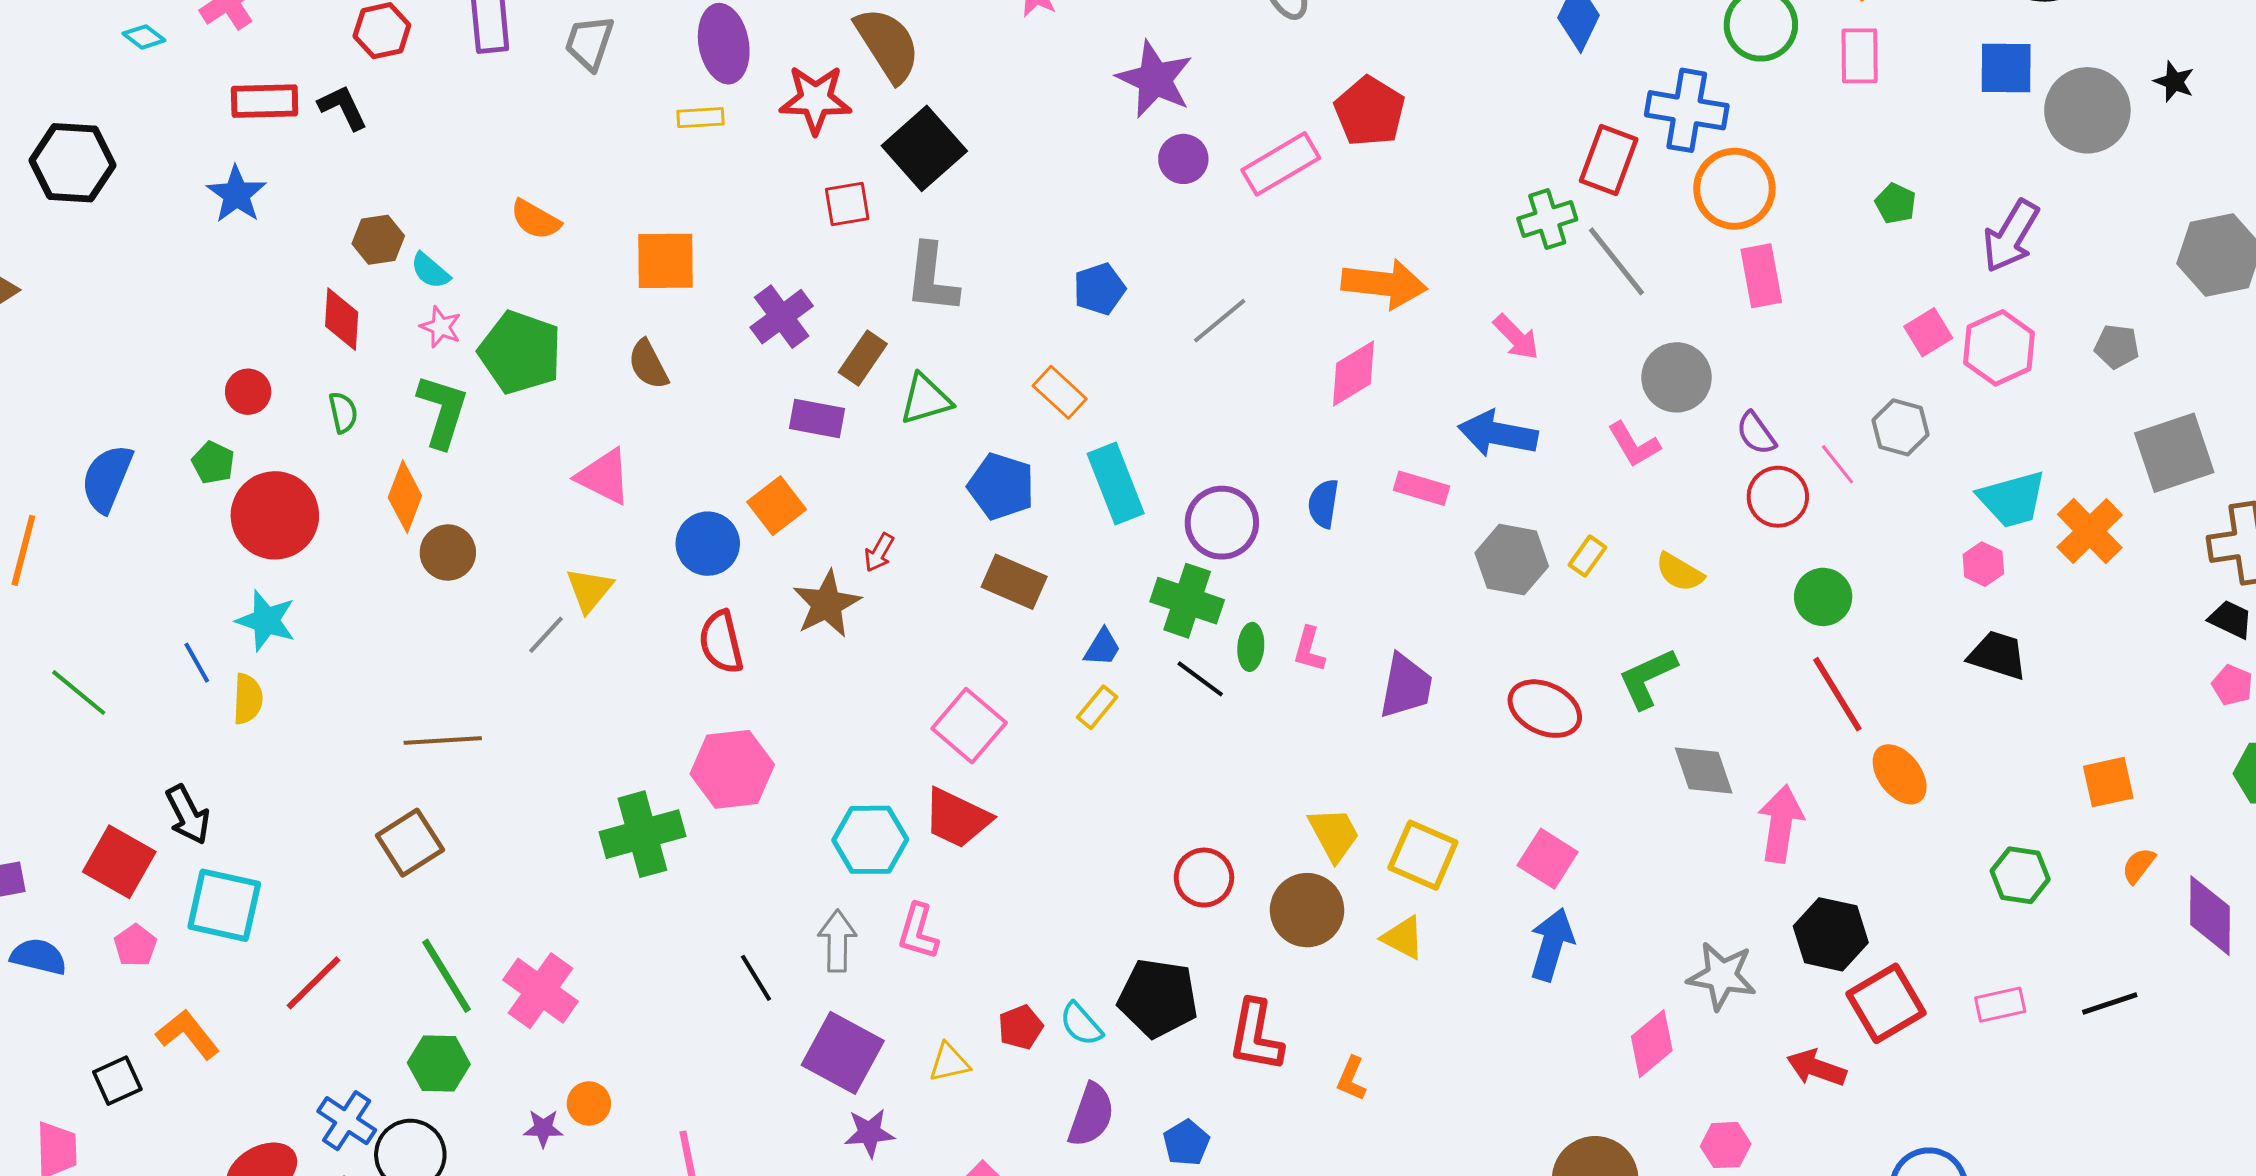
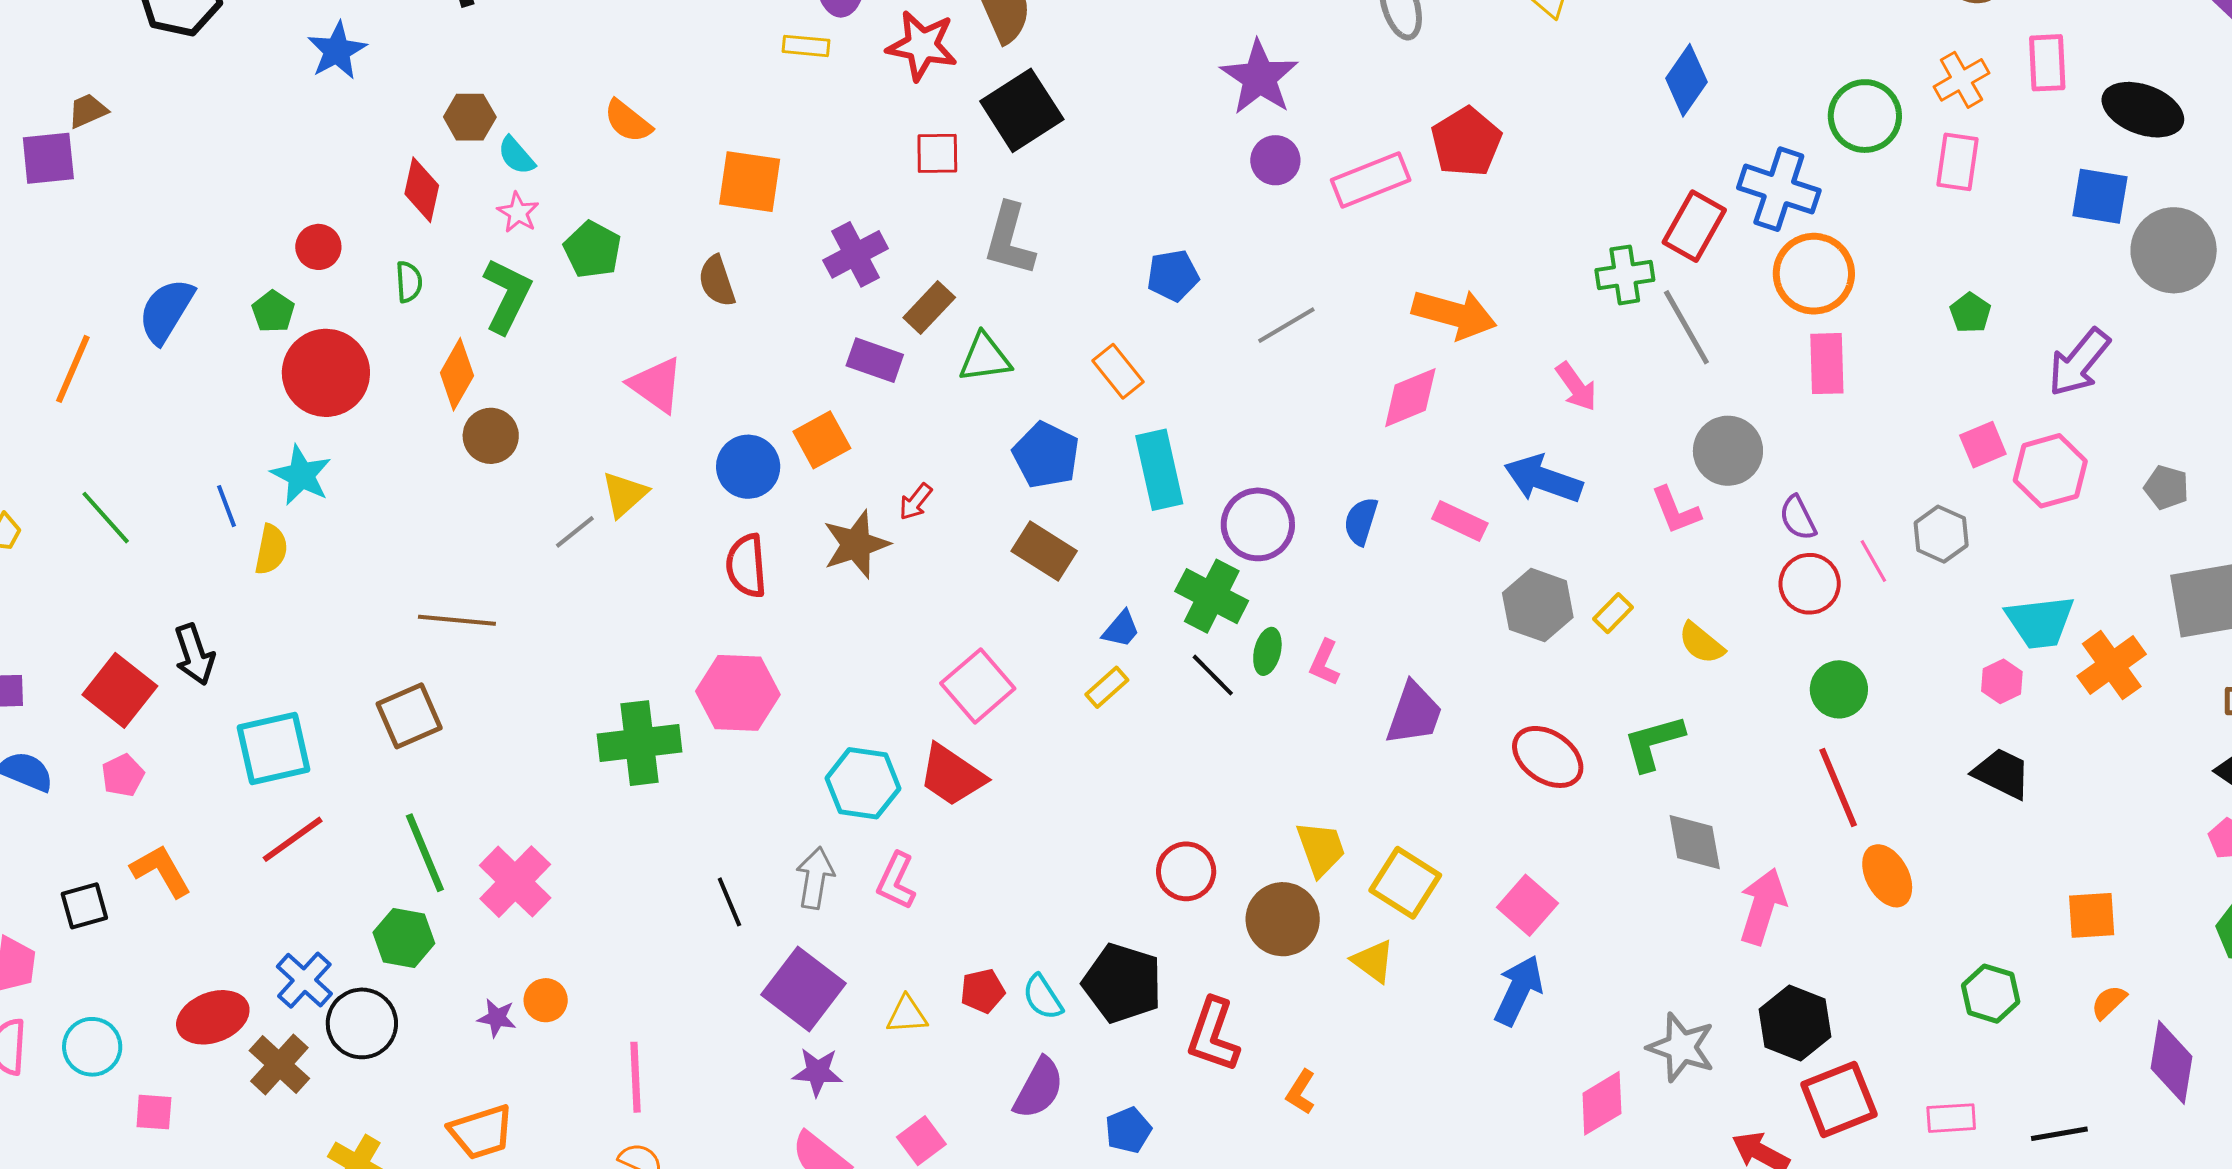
green pentagon: (520, 352) -> (592, 250), size x0.7
cyan square: (224, 905) -> (274, 749), moved, turned -34

